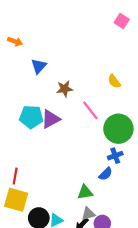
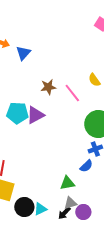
blue triangle: (39, 66) -> (23, 53), moved
pink line: (90, 110) -> (72, 93), moved

